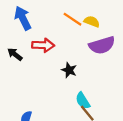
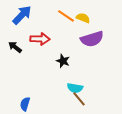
blue arrow: (23, 18) -> (22, 15), turned 70
cyan semicircle: (83, 101) -> (75, 88), turned -49

